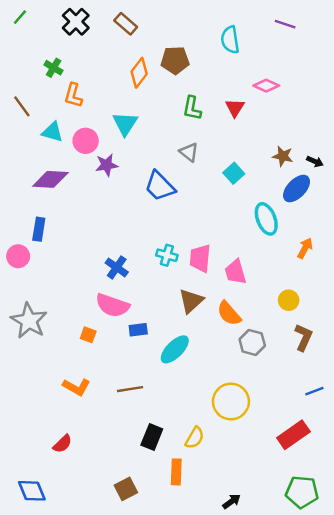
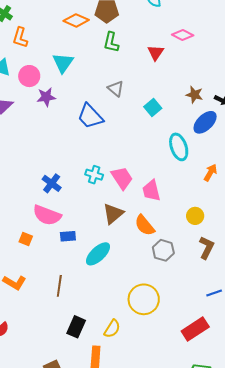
orange diamond: (139, 73) -> (76, 20), turned 75
green L-shape: (192, 108) -> (111, 42), moved
pink trapezoid: (200, 258) -> (122, 178), turned 140
brown line: (130, 389) -> (59, 286), turned -75

